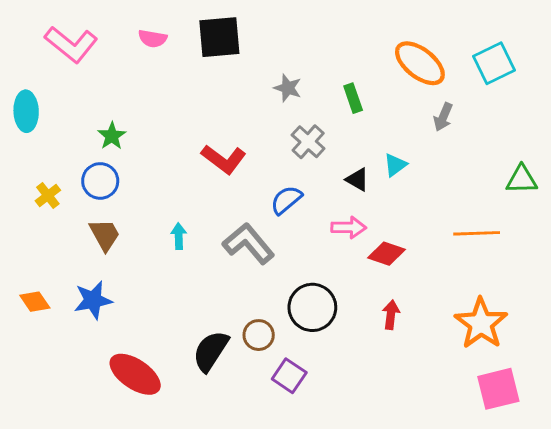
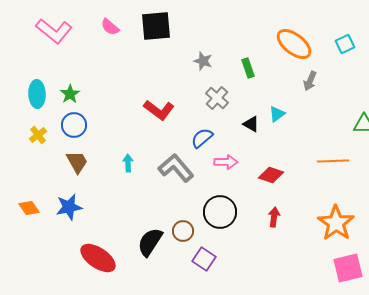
pink semicircle: (153, 39) -> (110, 27), turned 30
cyan square: (494, 63) -> (345, 44), size x0.7
cyan ellipse: (26, 111) -> (37, 94), moved
green star: (112, 136) -> (70, 94), moved
pink arrow: (349, 227) -> (226, 162), moved

